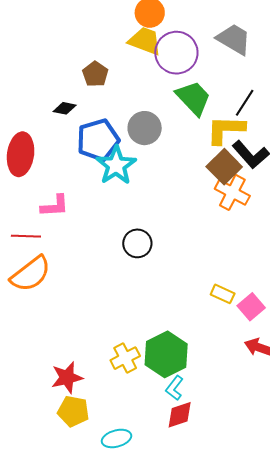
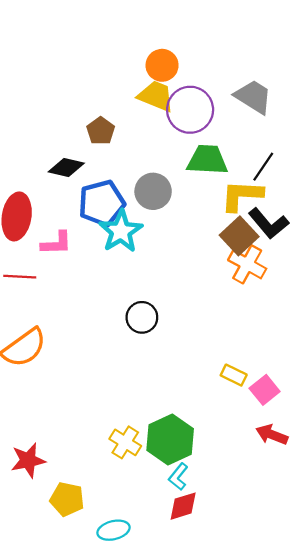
green trapezoid: (193, 98) -> (207, 160), turned -45
black diamond: (65, 108) -> (66, 168), size x1.4
pink L-shape: (55, 206) -> (56, 243), moved
red line: (26, 236) -> (20, 277), moved
yellow cross: (125, 358) -> (125, 442), turned -32
red star: (67, 378) -> (28, 460), moved

